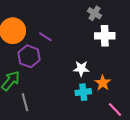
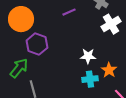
white cross: (105, 36) -> (111, 24), turned -30
purple line: (45, 37) -> (69, 12), moved, turned -56

